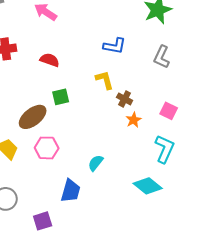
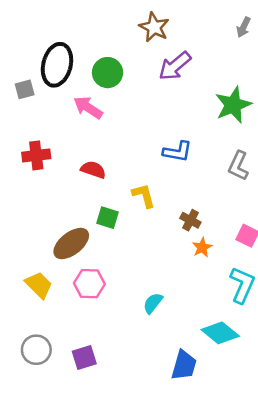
yellow L-shape: (105, 80) -> (144, 196), moved
green square: (61, 97) -> (108, 218), turned 30
blue trapezoid: (71, 191) -> (184, 365), moved
purple square: (43, 221) -> (84, 358), moved

